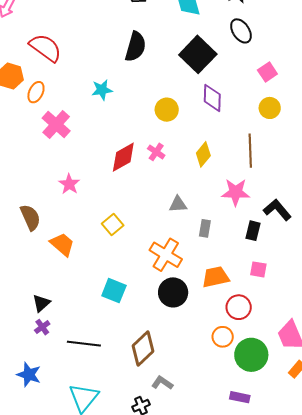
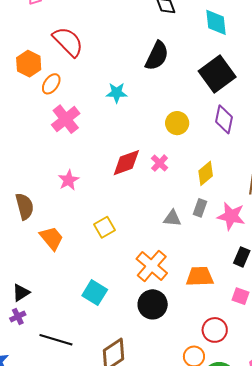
gray rectangle: (205, 228) -> (200, 208), moved
orange trapezoid: (216, 277) -> (200, 276), moved

